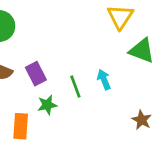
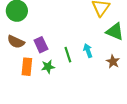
brown star: (142, 120) -> (113, 62), moved
orange rectangle: (21, 126) -> (27, 67), moved

